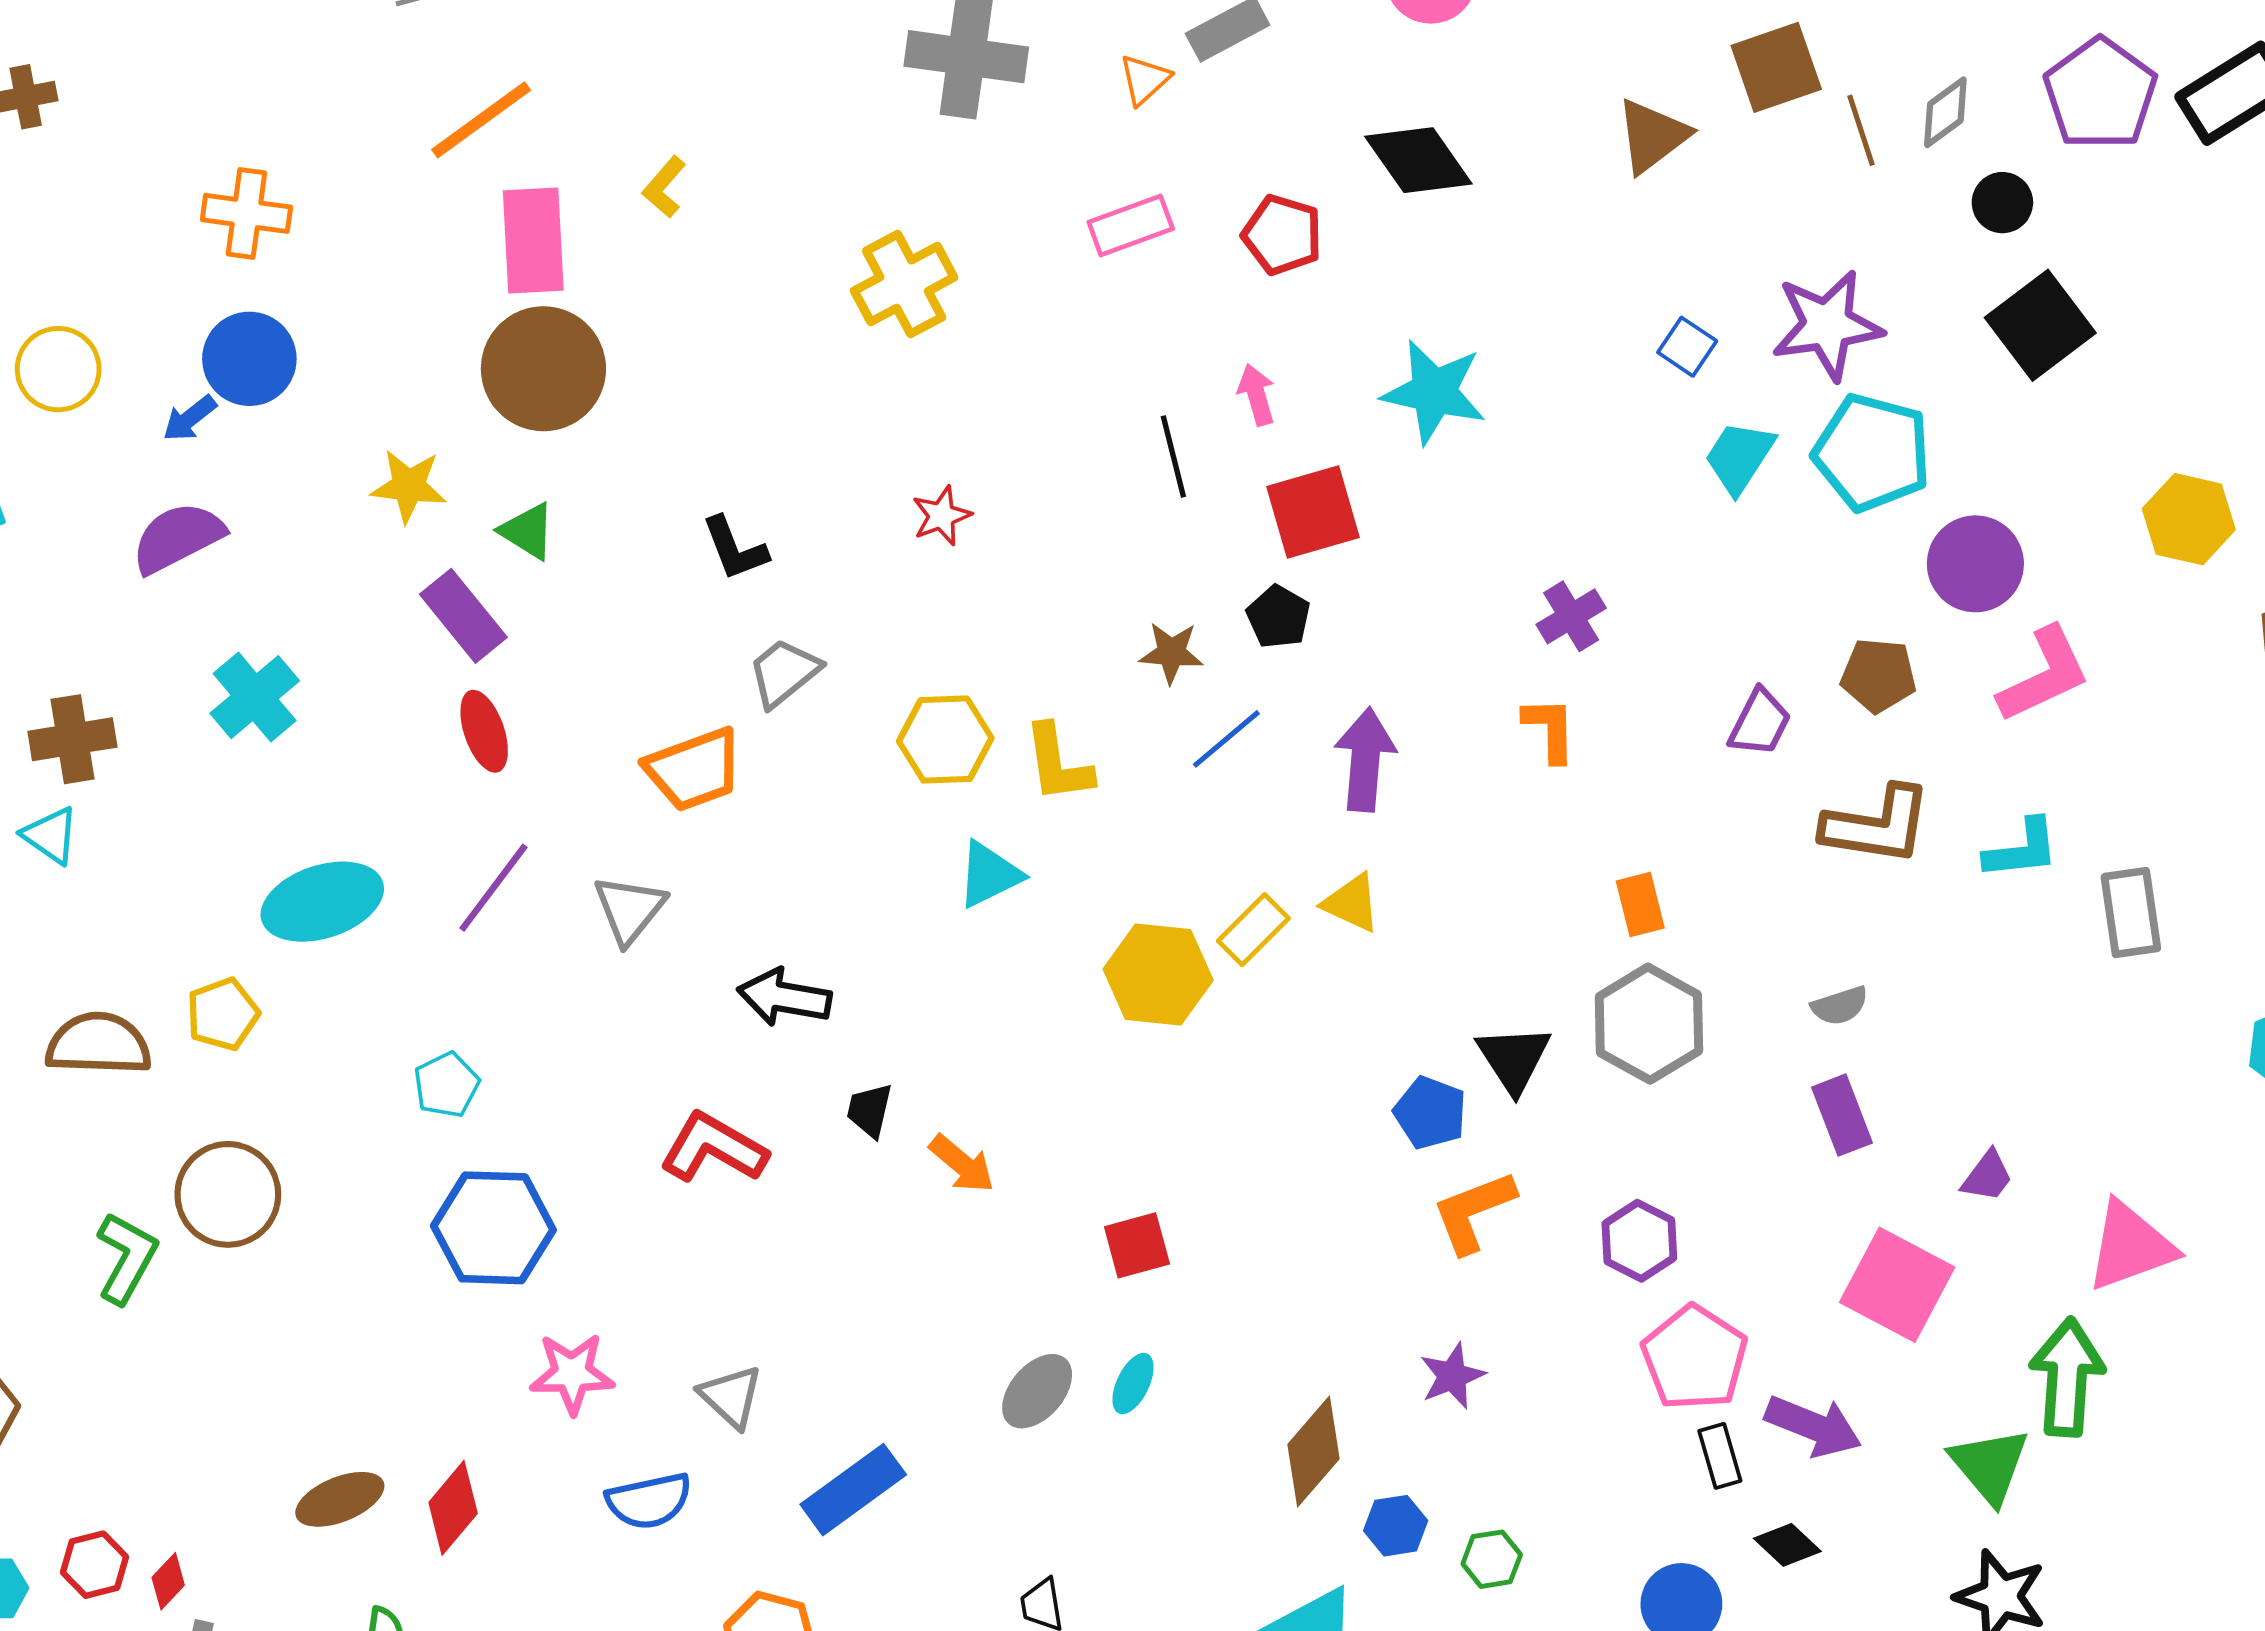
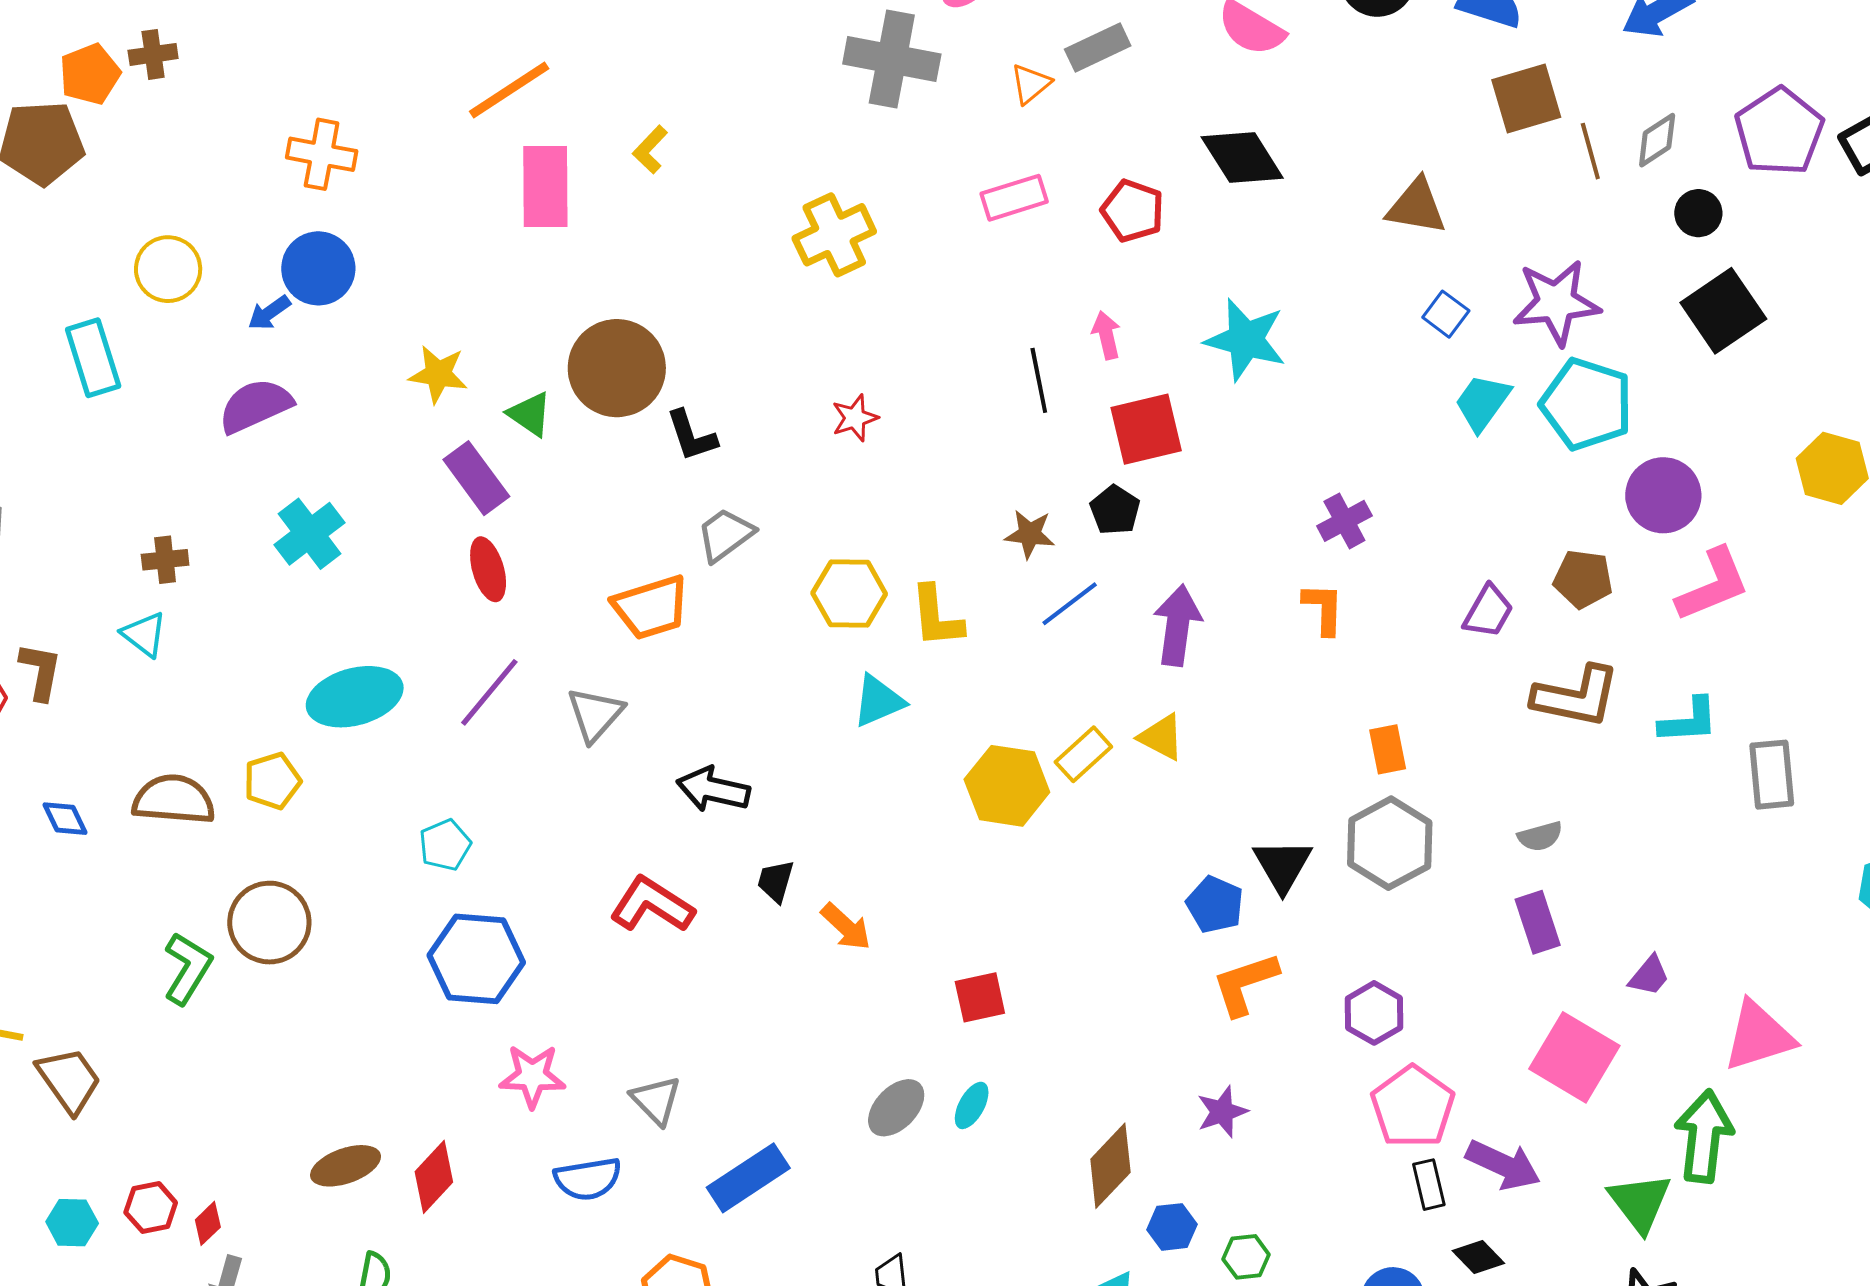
brown triangle: (1652, 136) -> (1416, 207), moved, turned 44
brown circle: (543, 369) -> (617, 368), moved
brown cross: (72, 739) -> (165, 560), size x0.7

